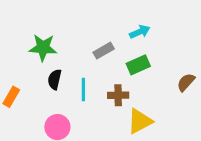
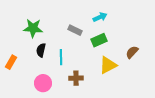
gray rectangle: (104, 51) -> (75, 30), turned 56
brown cross: (118, 95) -> (76, 78), moved
yellow triangle: (140, 121) -> (108, 65), moved

